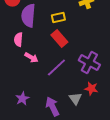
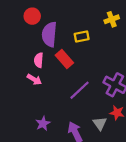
red rectangle: (59, 39) -> (64, 59), moved
pink arrow: (31, 58) -> (34, 79), moved

